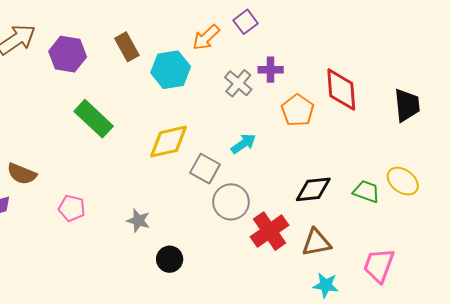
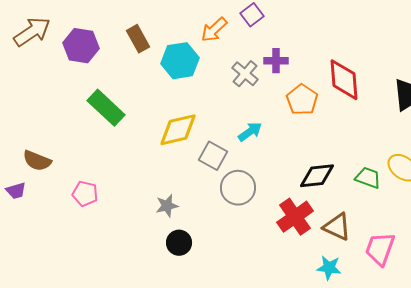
gray star: (138, 221) -> (167, 206), moved, turned -30
red cross: (269, 231) -> (295, 217), moved
brown triangle: (316, 243) -> (337, 227), moved, turned 36

